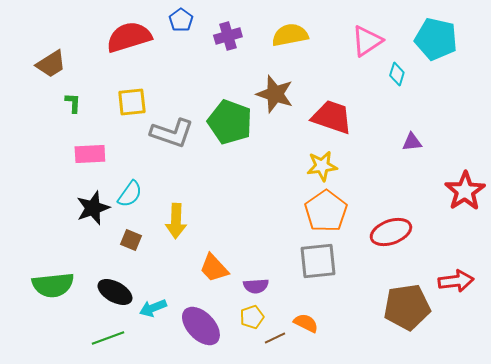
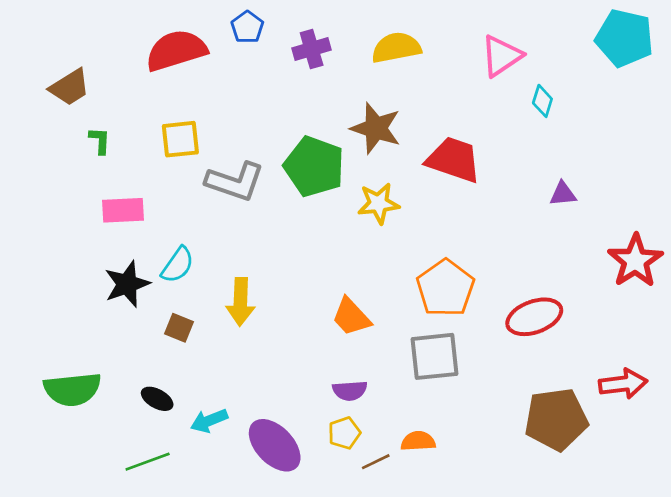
cyan pentagon: (436, 39) -> (624, 38), moved
yellow star: (322, 166) -> (378, 203), moved
orange trapezoid: (214, 268) -> (351, 317), moved
black ellipse: (115, 292) -> (157, 399), size x0.7
orange semicircle: (306, 323) -> (418, 441), turned -30

